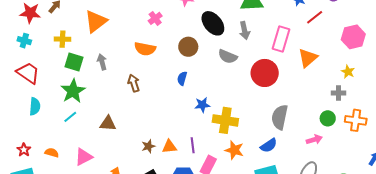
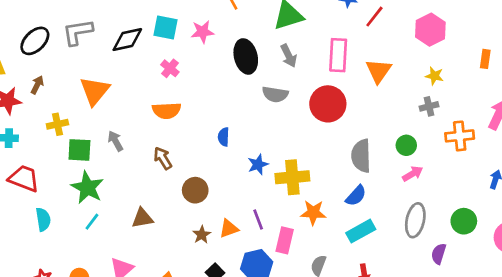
black ellipse: (213, 23) -> (246, 56), turned 40
brown circle: (188, 47) -> (195, 190), moved
green circle: (328, 118) -> (406, 145), moved

